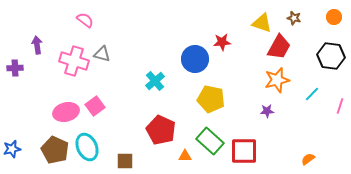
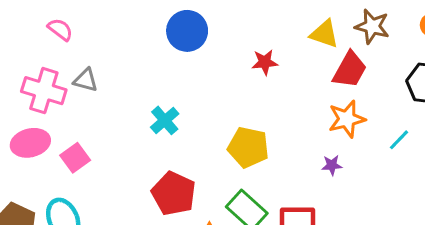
brown star: (294, 18) -> (372, 26), size x1.6
blue circle: (195, 59) -> (187, 31), moved
pink ellipse: (66, 112) -> (30, 143), moved

